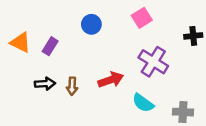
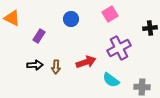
orange triangle: (20, 42) -> (12, 18), moved
purple cross: (153, 62) -> (119, 48), turned 30

